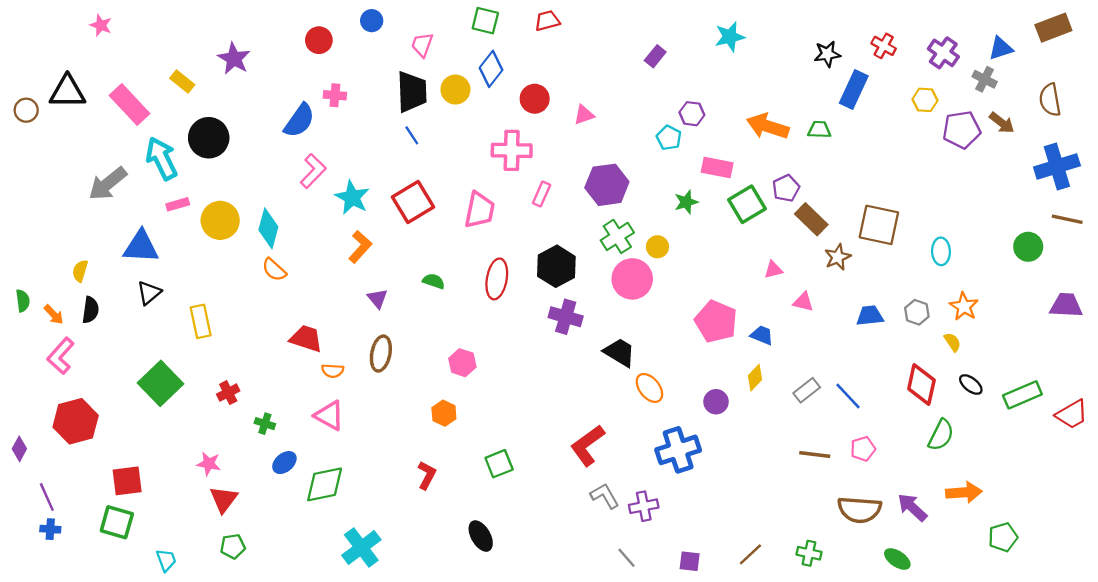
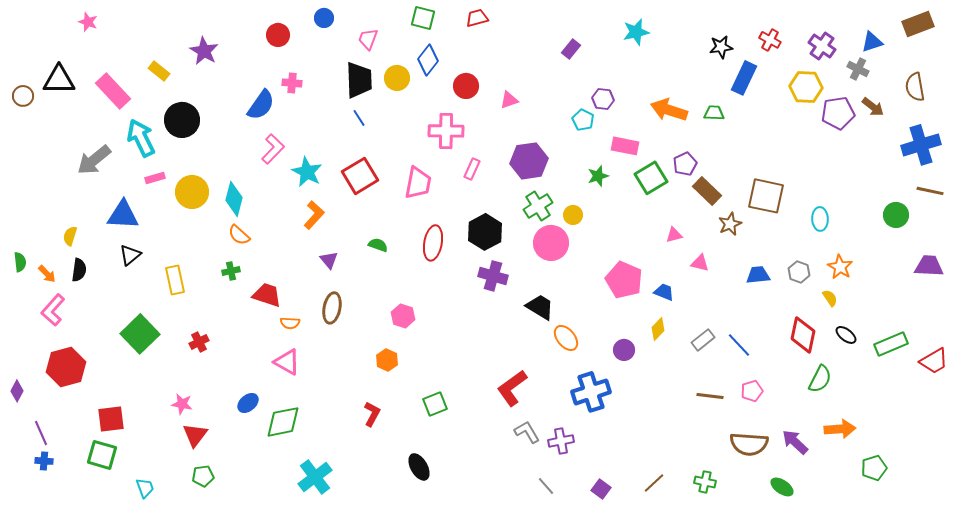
yellow hexagon: (925, 100) -> (806, 87), size x1.5
green cross: (265, 424) -> (231, 271), moved, turned -30
purple square: (690, 561) -> (601, 489), turned 30

